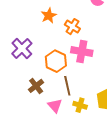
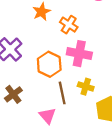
brown cross: (36, 86) -> (13, 94), moved
yellow cross: (80, 105) -> (86, 87), moved

